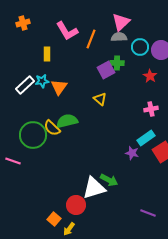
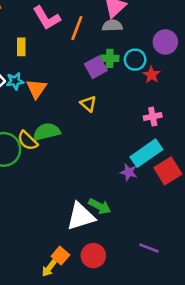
cyan circle: (140, 47) -> (135, 60), moved
cyan rectangle: (146, 138) -> (146, 153), size x1.4
red circle: (76, 205) -> (93, 256), moved
orange square: (54, 219) -> (60, 256), moved

